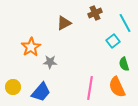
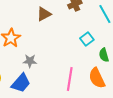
cyan square: (113, 41) -> (87, 39), moved
gray star: (50, 62) -> (30, 61), moved

